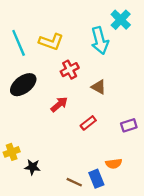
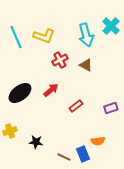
cyan cross: (121, 20) -> (111, 26), moved
black ellipse: (23, 85) -> (20, 93), moved
brown triangle: (99, 87) -> (86, 65), moved
black star: (32, 167) -> (36, 142), moved

